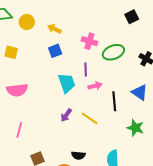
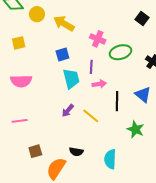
black square: (132, 17) -> (142, 18), turned -32
yellow arrow: (54, 29) -> (64, 24), size x1.5
blue square: (55, 51) -> (62, 54), moved
yellow square: (11, 52) -> (19, 43), turned -32
pink line: (19, 130) -> (20, 121), turned 63

